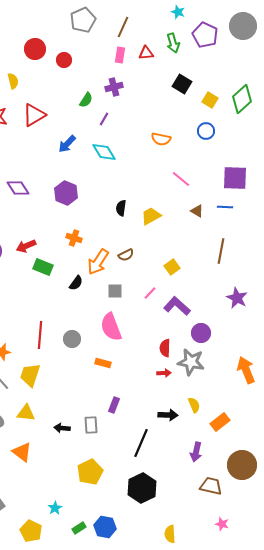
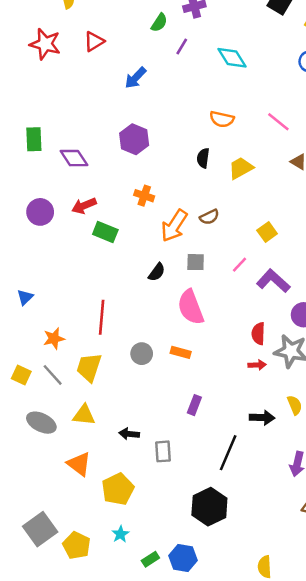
red triangle: (34, 115) -> (94, 41), size x0.7
orange semicircle: (161, 139) -> (222, 119), moved
cyan diamond: (104, 152) -> (232, 58), moved
purple diamond: (18, 188) -> (74, 158), moved
black semicircle: (76, 283) -> (157, 272), moved
gray circle: (72, 339) -> (142, 354), moved
gray rectangle: (91, 425) -> (163, 451), moved
yellow pentagon: (90, 472) -> (118, 489), moved
black hexagon: (142, 488) -> (209, 507), moved
yellow pentagon: (31, 531) -> (76, 545), moved

